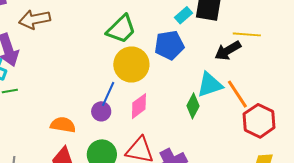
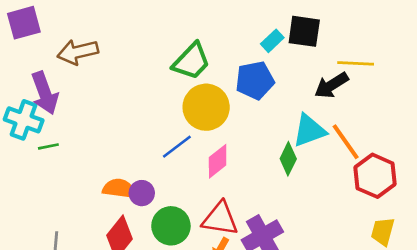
blue line: (108, 94) -> (177, 147), turned 30
purple circle: (101, 111) -> (142, 193), moved

